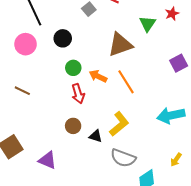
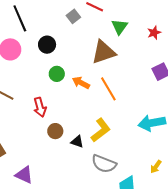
red star: (172, 14) -> (154, 33), moved
green triangle: (148, 24) -> (120, 27), moved
red arrow: (78, 94) -> (40, 107), moved
purple triangle: (48, 160) -> (24, 175), moved

